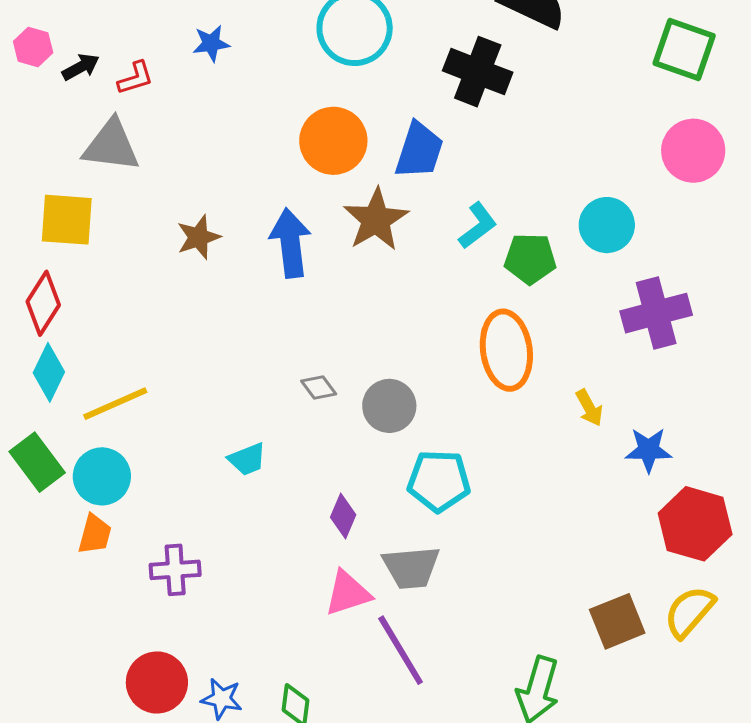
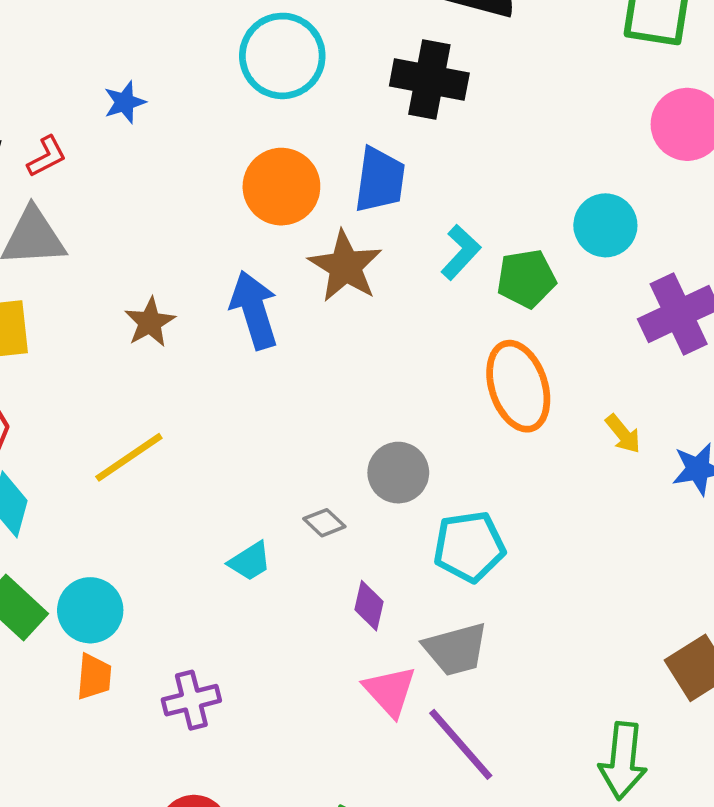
gray diamond: (319, 388) -> (324, 523), moved
yellow line: (115, 404) -> (129, 457), moved
pink triangle: (348, 593) -> (390, 691), turned -44

